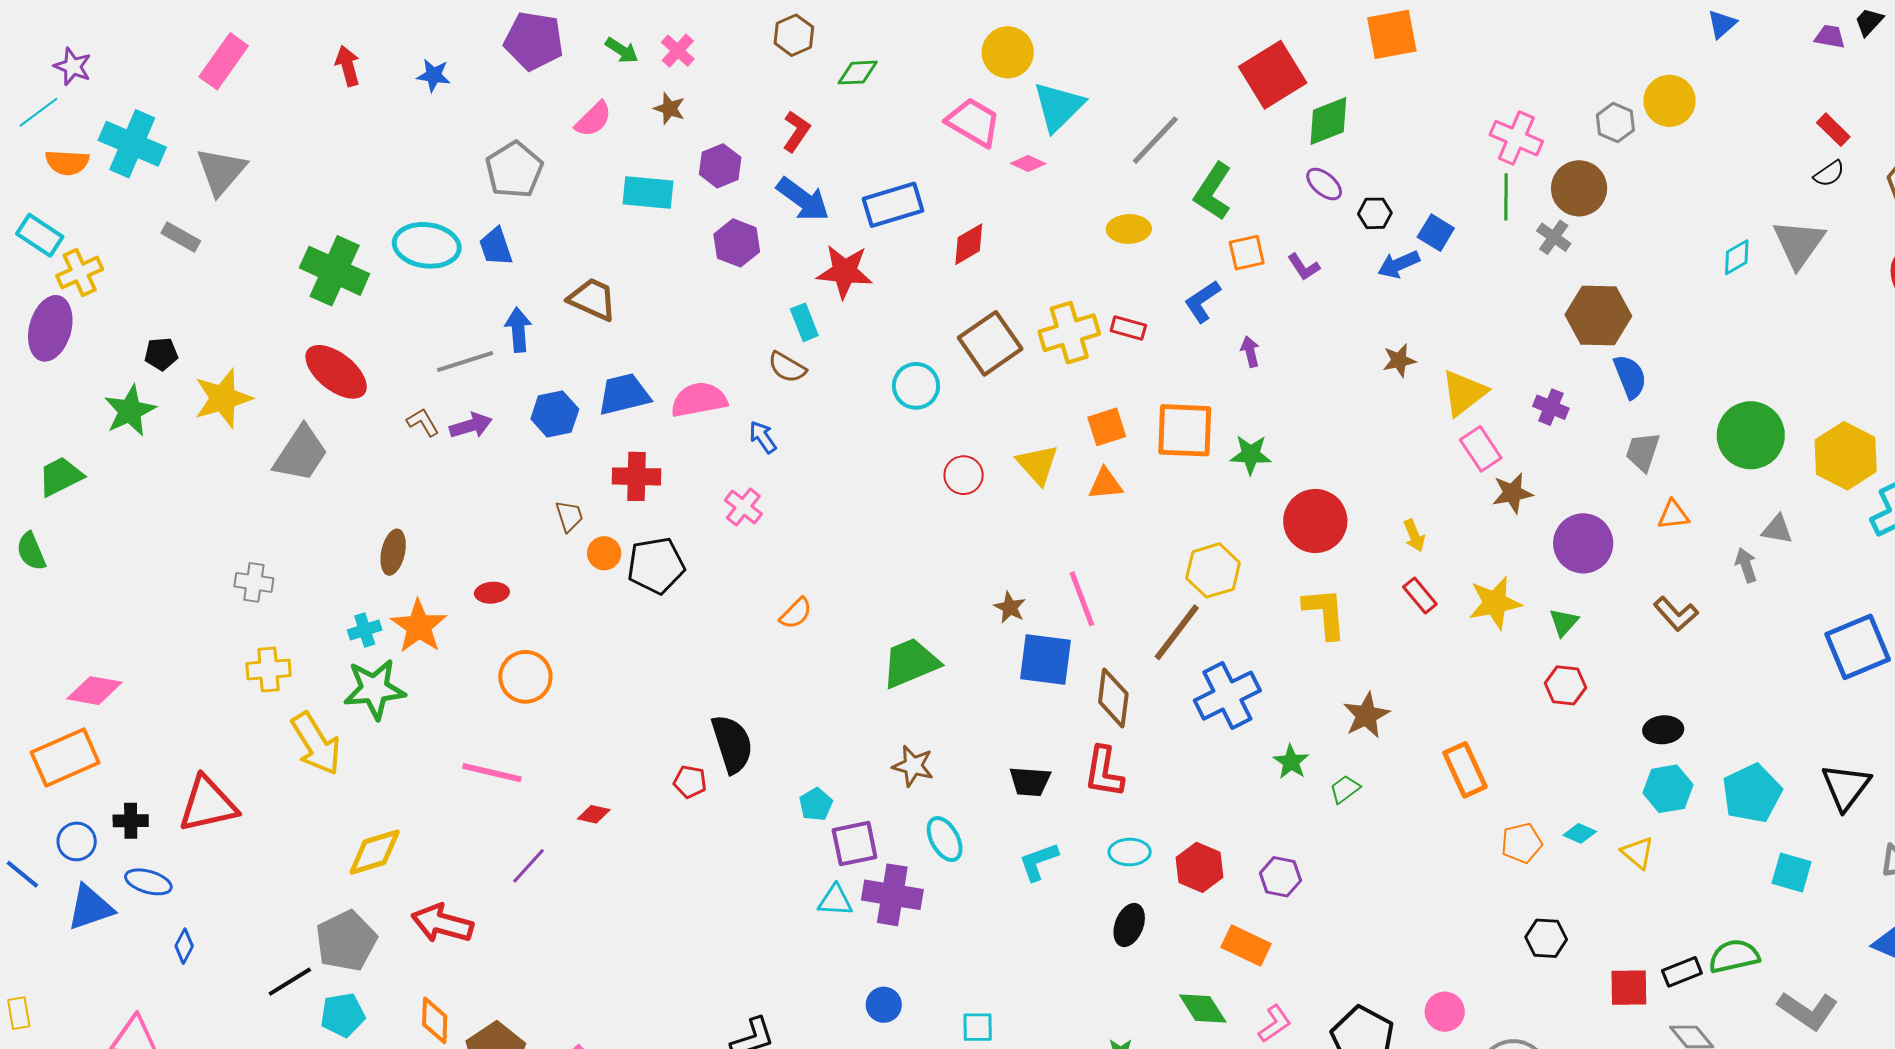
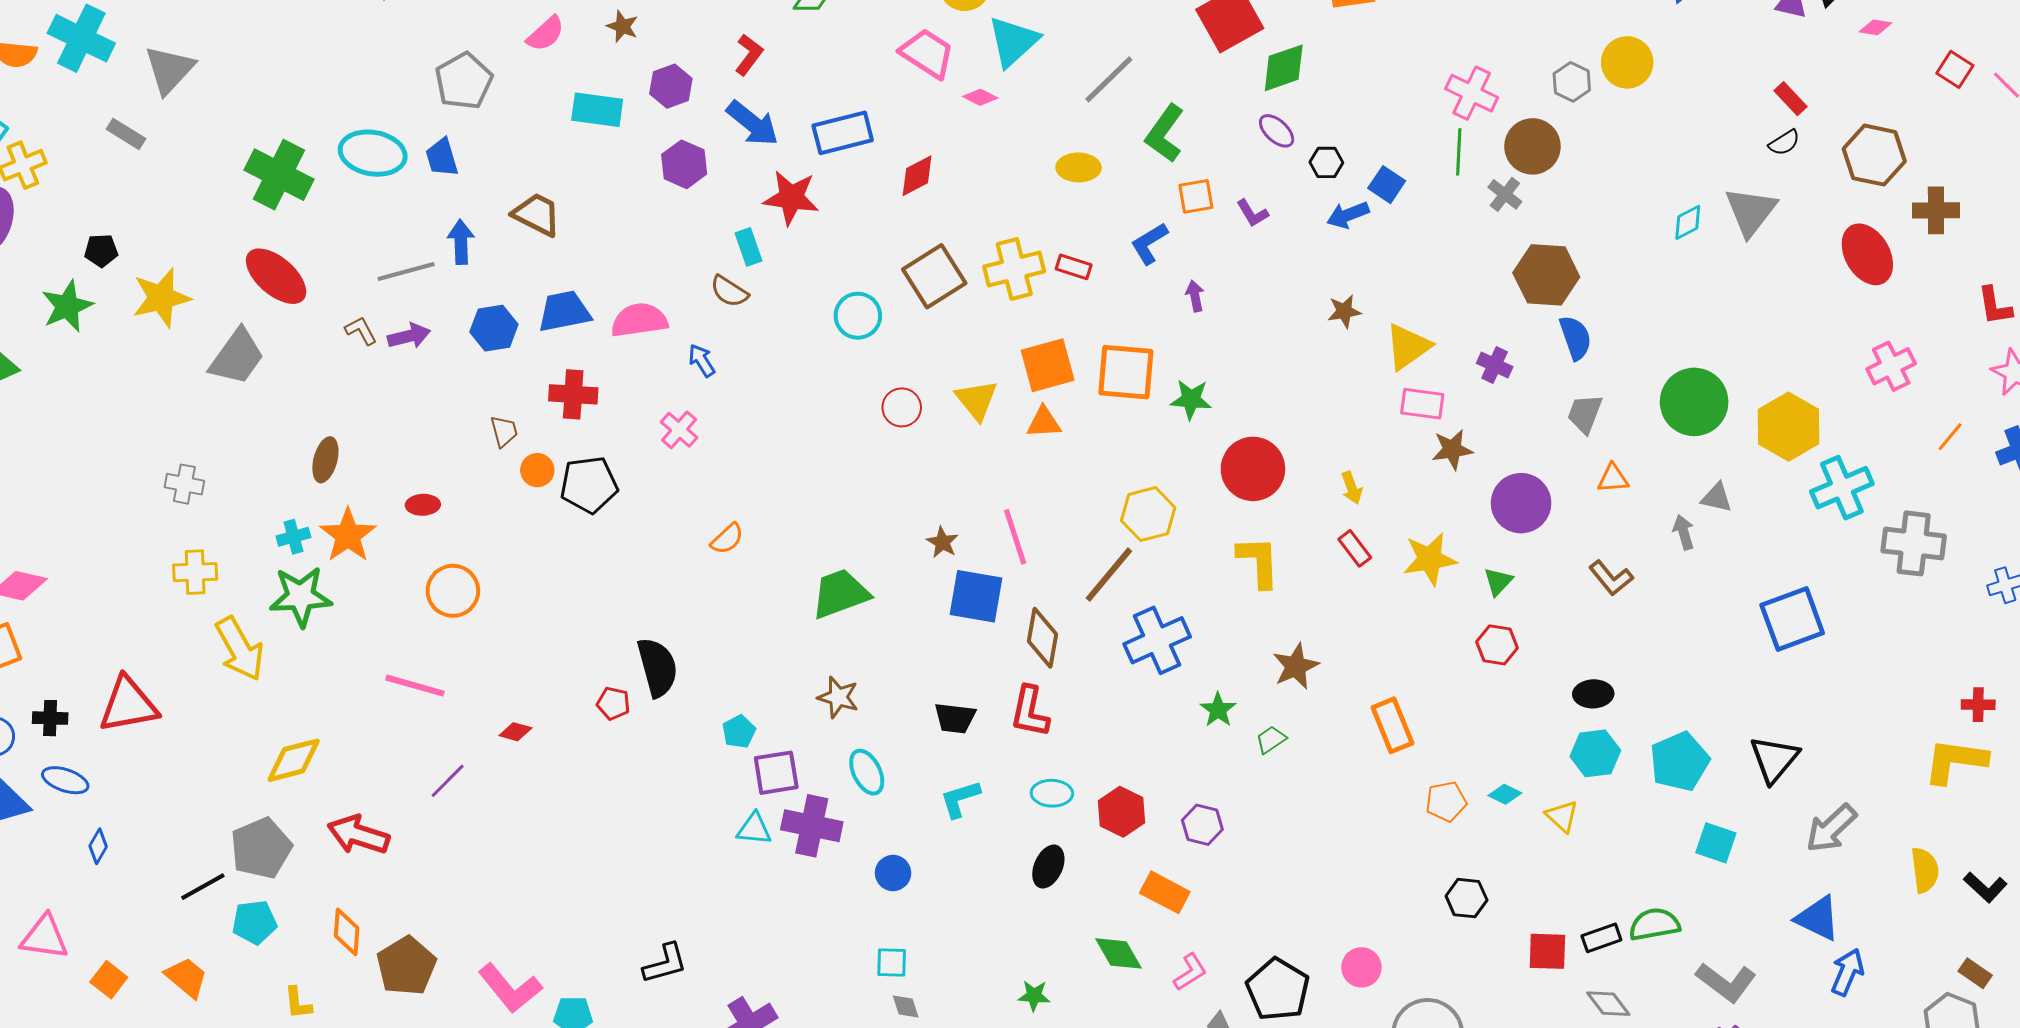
orange square: (1107, 427) -> (1048, 365), size x1.4
pink rectangle: (1481, 449) -> (1422, 404), turned -51
blue circle: (884, 1005) -> (893, 873), moved

